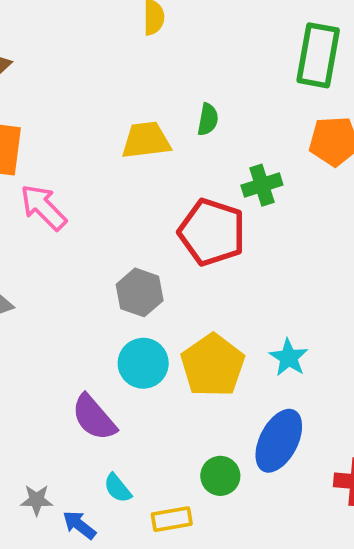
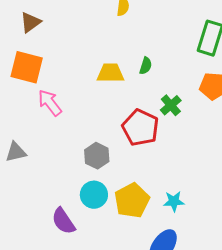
green cross: (262, 185) -> (171, 105), turned -30
cyan star: (289, 358) -> (174, 201), turned 30

